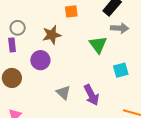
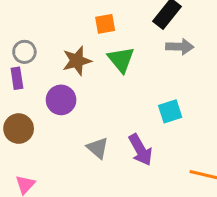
green triangle: (98, 45) -> (121, 60), moved
cyan square: (121, 70) -> (170, 111), moved

